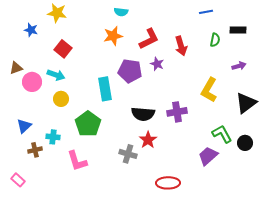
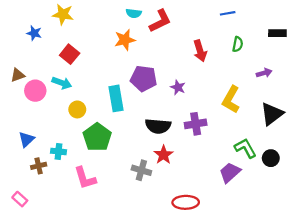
black rectangle: (238, 30) -> (277, 33), moved
red L-shape: (149, 39) -> (160, 21), moved
purple star: (157, 64) -> (178, 87), moved
yellow circle: (61, 99) -> (77, 109), moved

